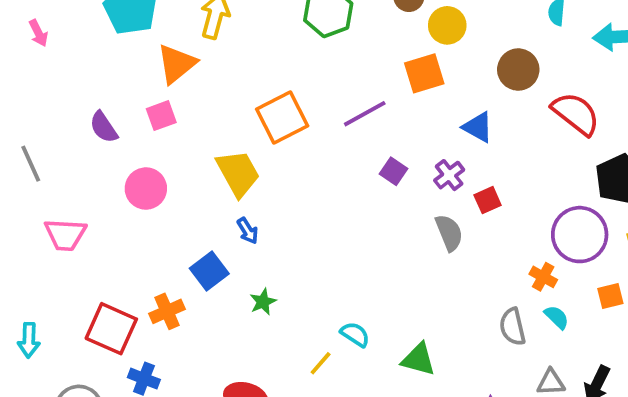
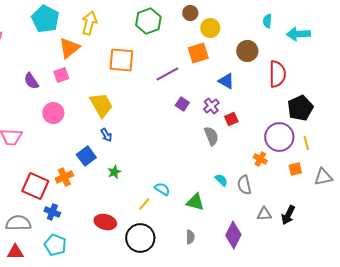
red semicircle: (576, 114) -> (277, 74), turned 52
orange square: (282, 118) -> (121, 60), moved, turned 32
cyan semicircle: (557, 317) -> (221, 180), moved

